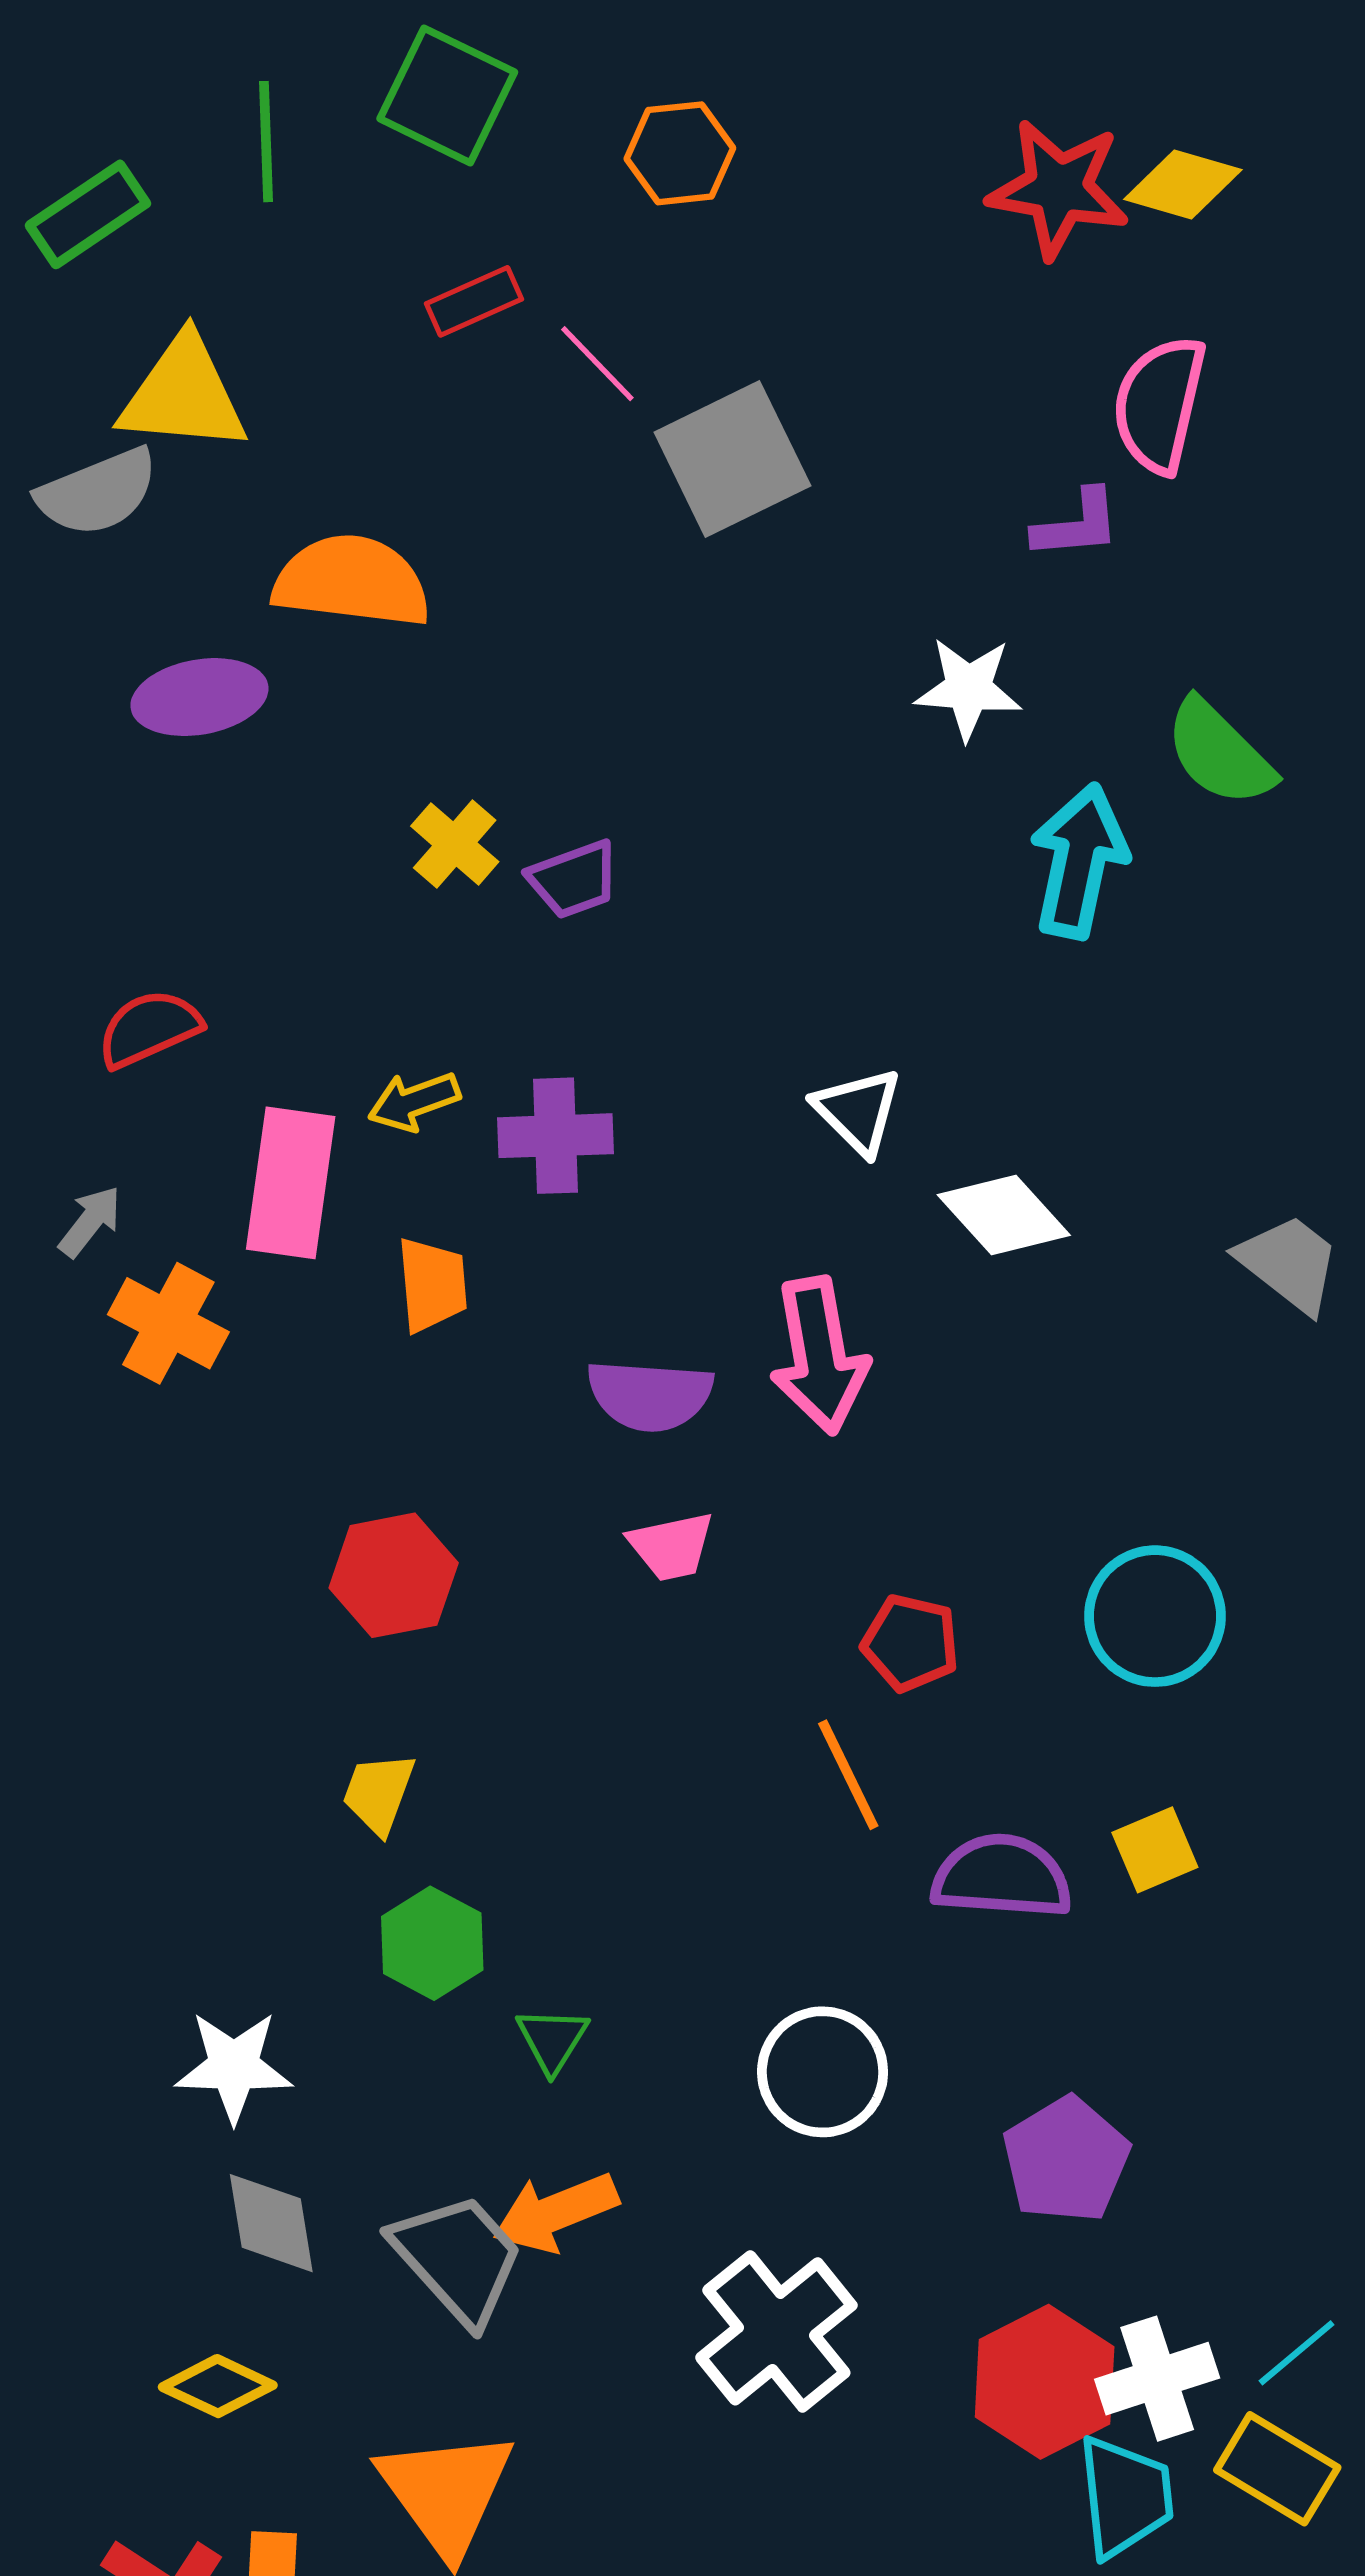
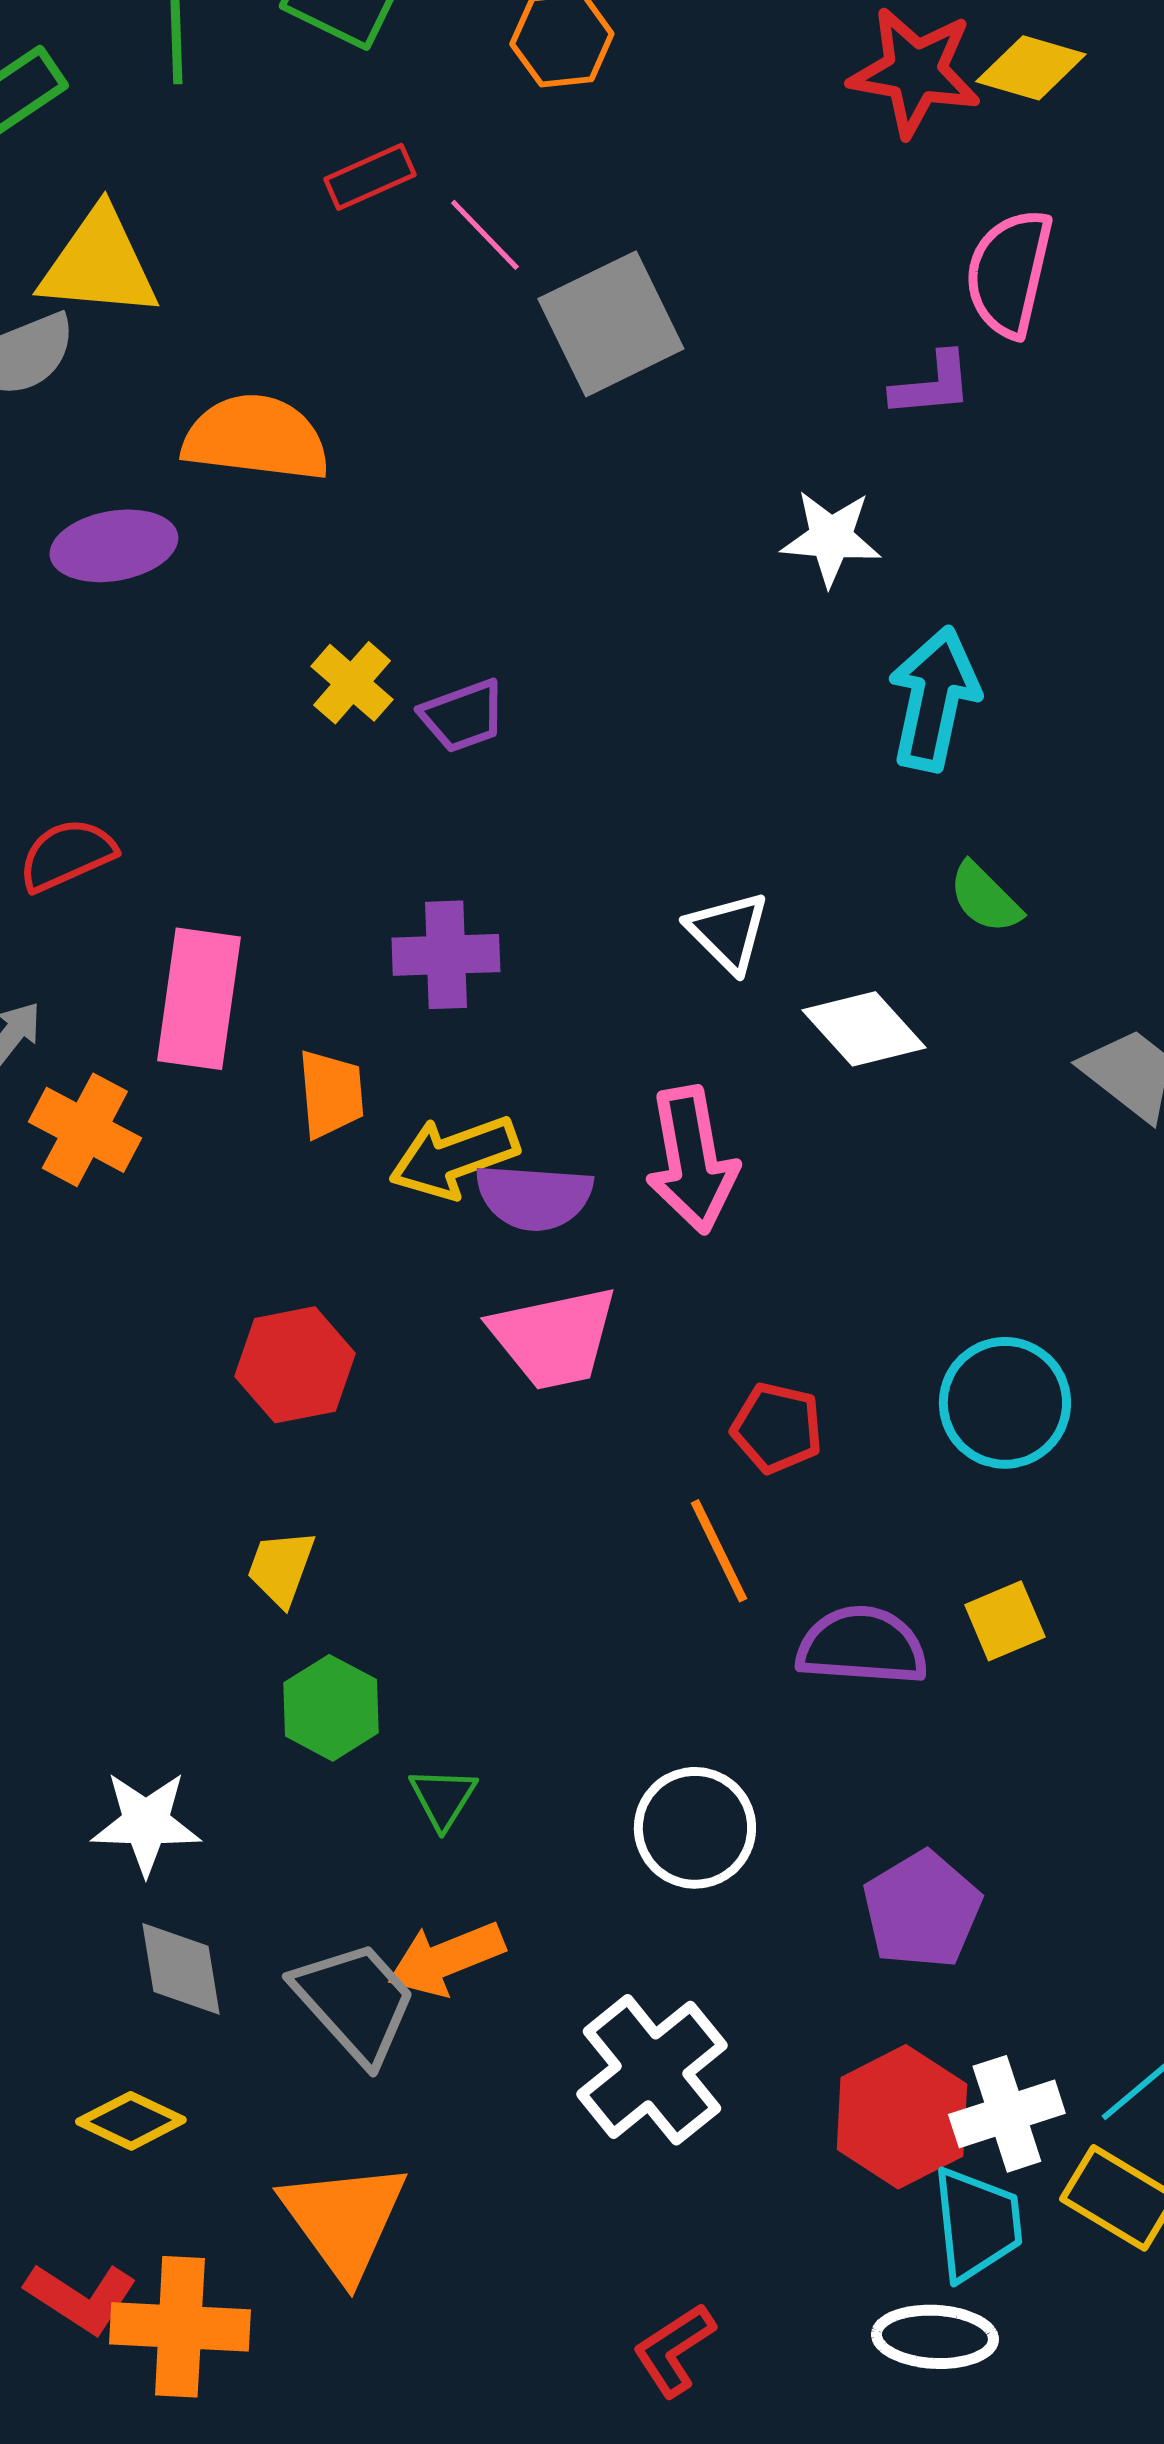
green semicircle: (1219, 753) -> (985, 898), moved, size x0.7
yellow arrow: (414, 1101) -> (454, 1157), moved, size x1.5
pink trapezoid: (671, 1546) -> (554, 1338), size x1.6

